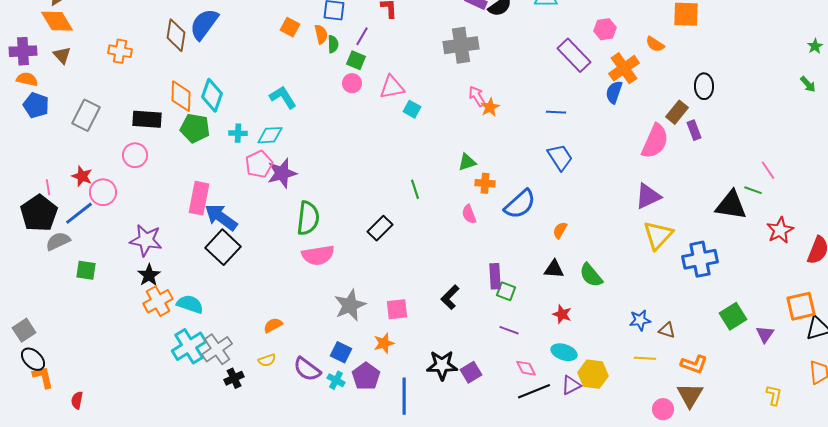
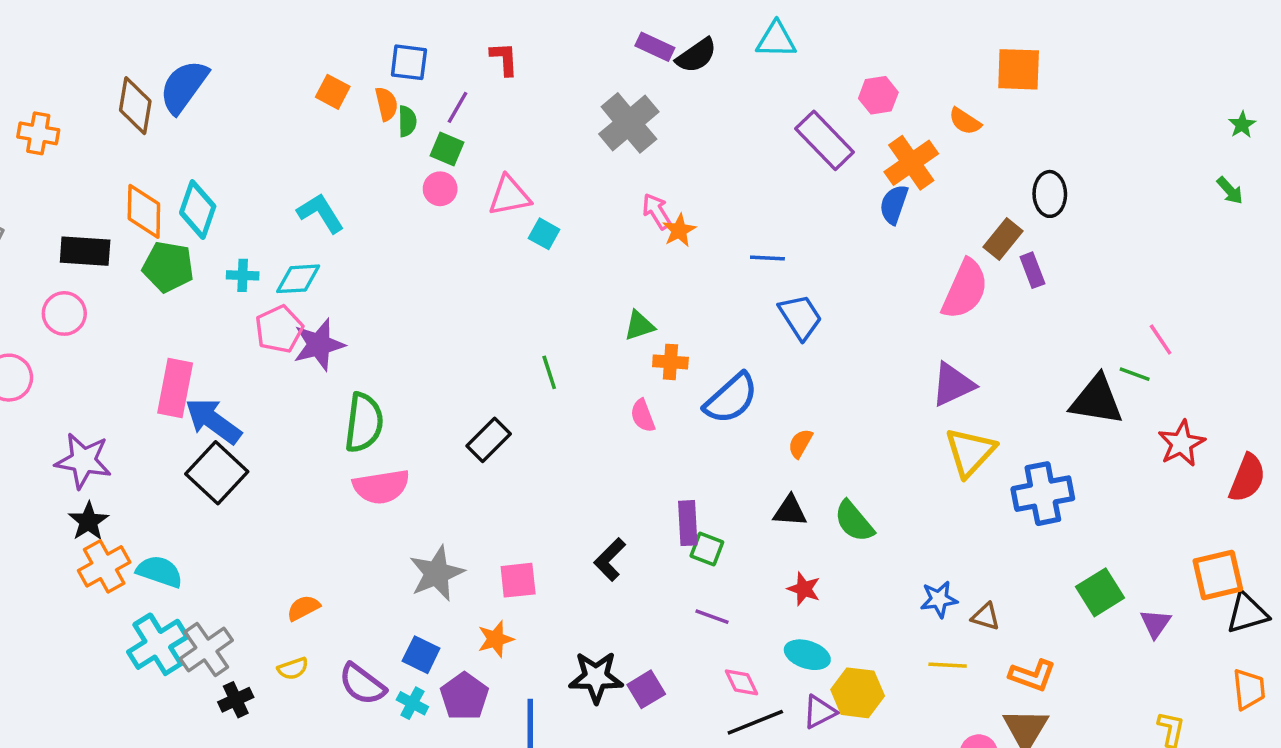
gray cross: (461, 45) -> (629, 123), turned -32
blue line: (556, 112) -> (767, 258), moved

